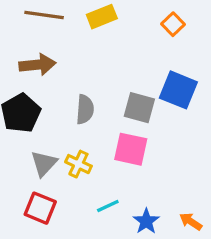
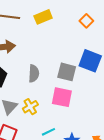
yellow cross: (78, 164) -> (30, 107), turned 35

